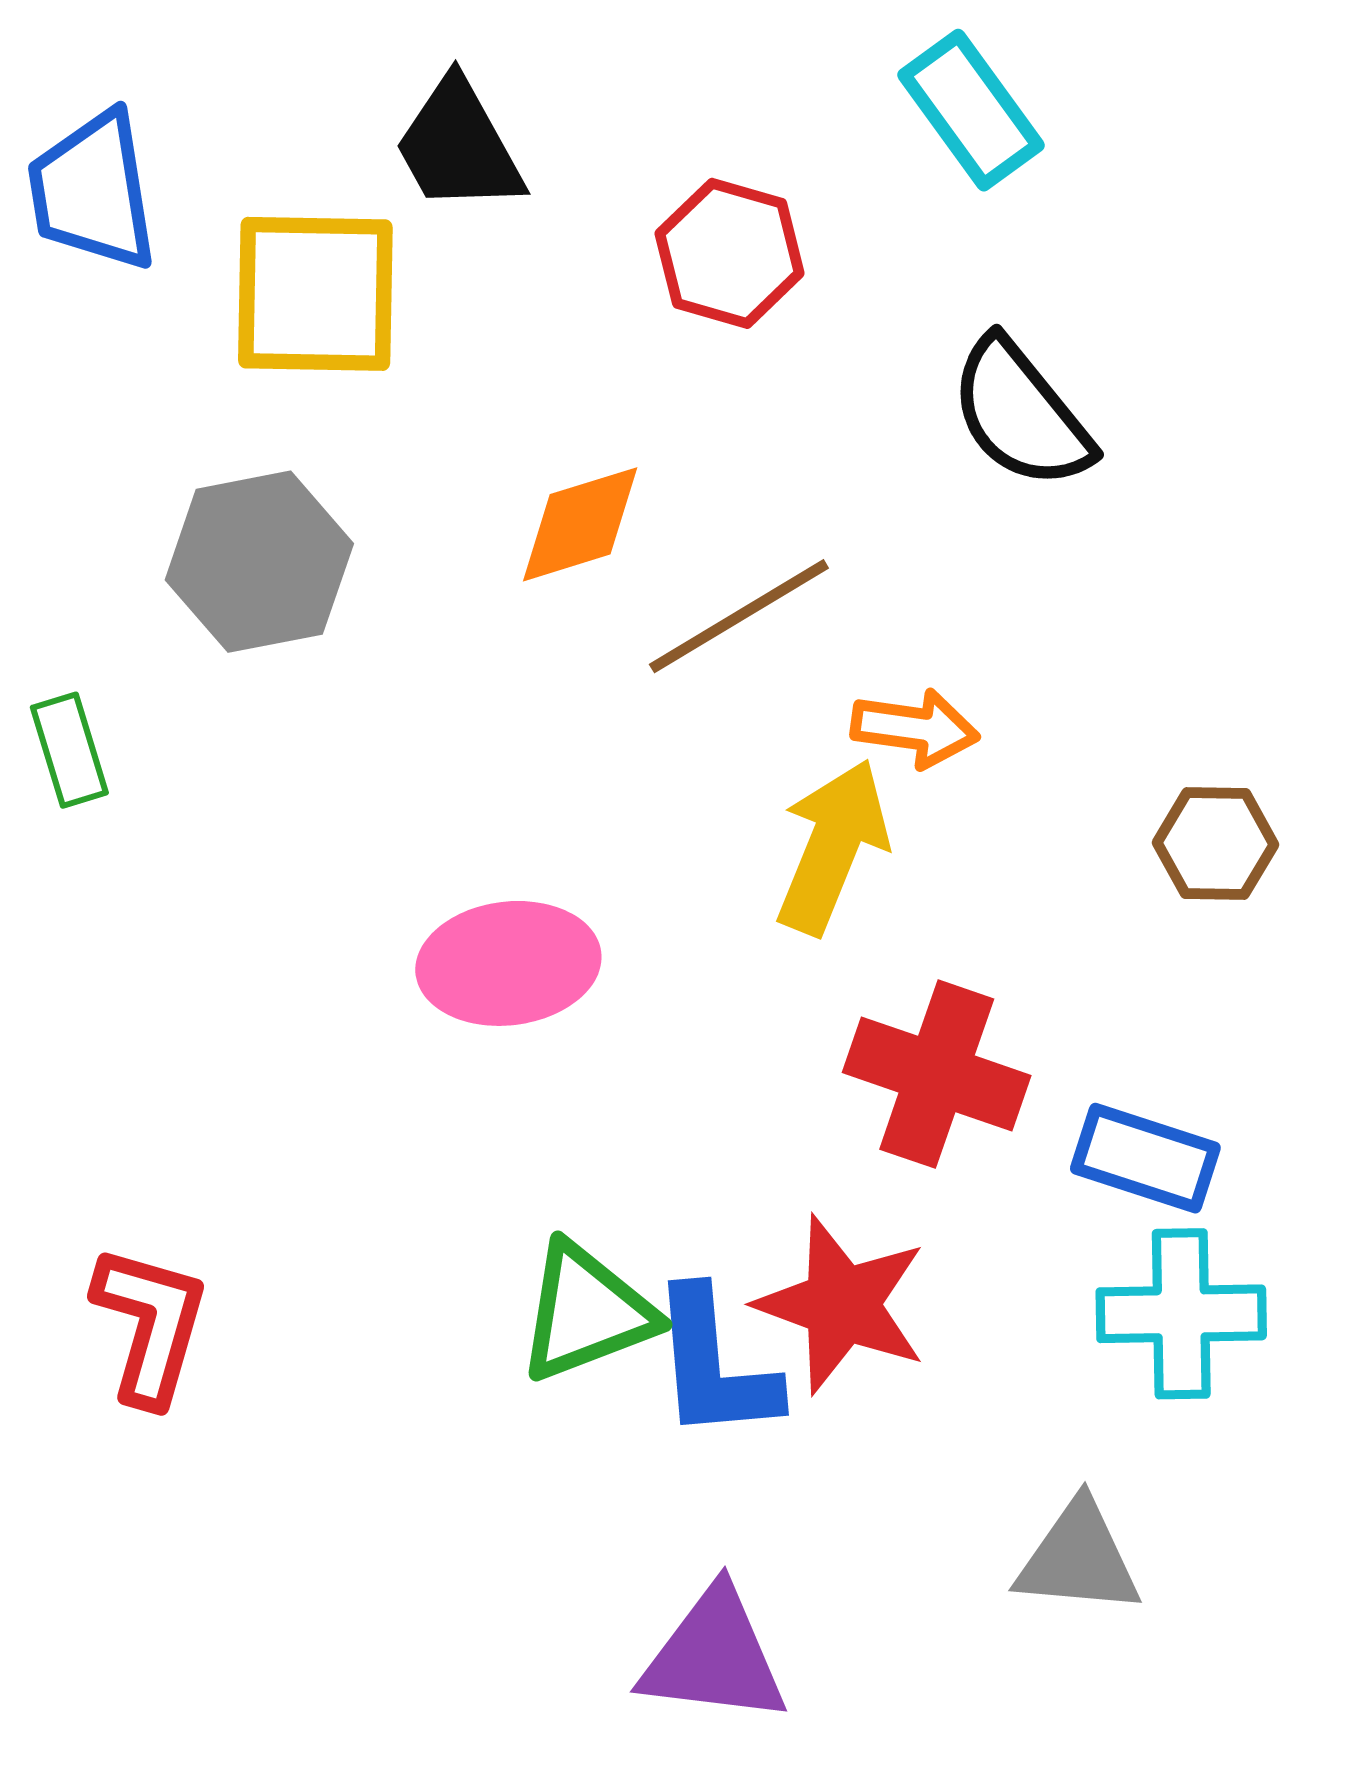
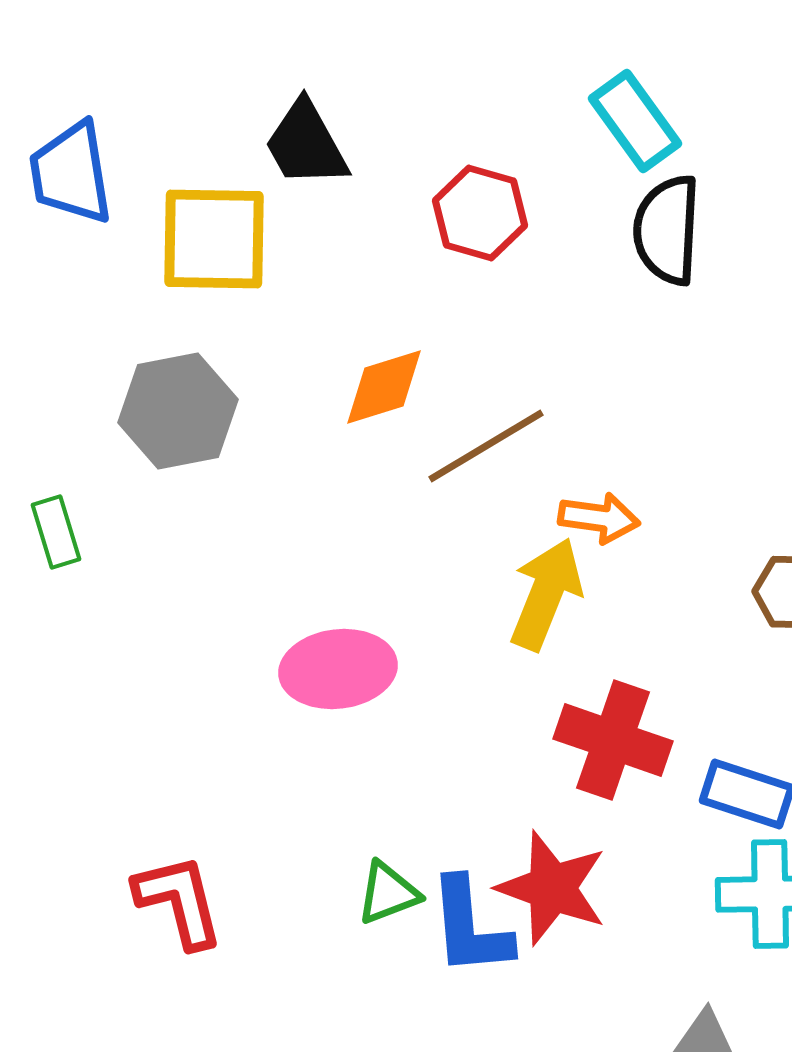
black semicircle: (1021, 414) -> (667, 230), moved, turned 42
green triangle: (586, 1312) -> (388, 893), size x0.7
red L-shape: (150, 1325) -> (179, 901), moved, turned -30

